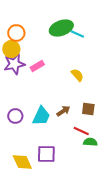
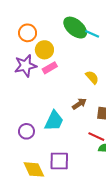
green ellipse: (61, 28) -> (75, 28), turned 60
yellow circle: (11, 49) -> (44, 50), moved
brown arrow: (63, 111) -> (79, 104), moved
purple circle: (15, 116) -> (26, 131), moved

